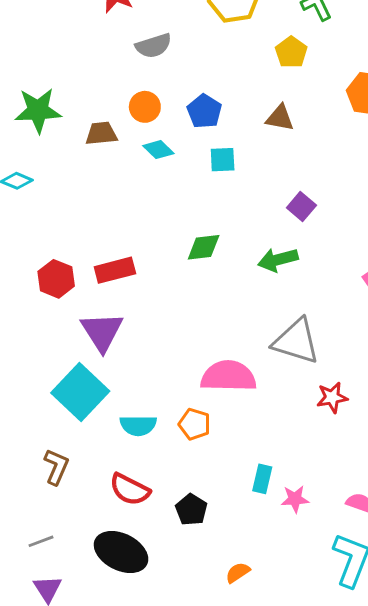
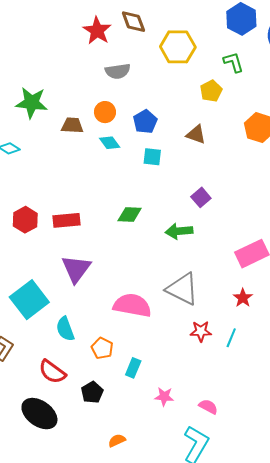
purple triangle: (102, 332) -> (76, 269), moved
orange pentagon: (195, 424) -> (102, 348), moved
cyan semicircle: (138, 425) -> (65, 329), turned 60
cyan rectangle: (262, 479) -> (133, 368), moved

